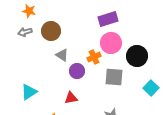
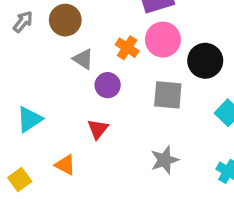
gray arrow: (25, 32) -> (23, 22), turned 144
orange cross: (94, 57) -> (127, 48), moved, turned -32
red triangle: (71, 98) -> (98, 129), turned -40

